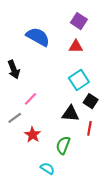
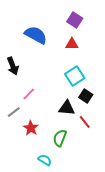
red line: (89, 128) -> (85, 122), turned -48

